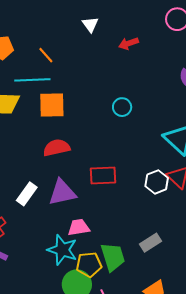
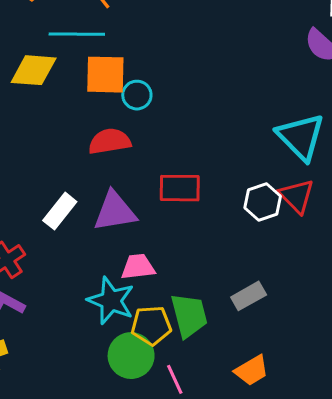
cyan circle: (122, 107) -> (137, 95), moved

